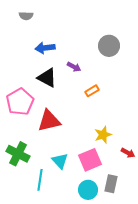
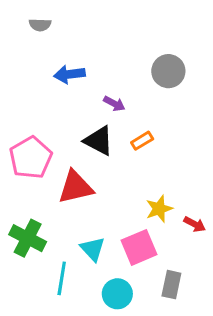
black triangle: (47, 78) -> (99, 141), moved
red arrow: (128, 153) -> (195, 224), moved
cyan circle: (88, 190) -> (117, 294), moved

